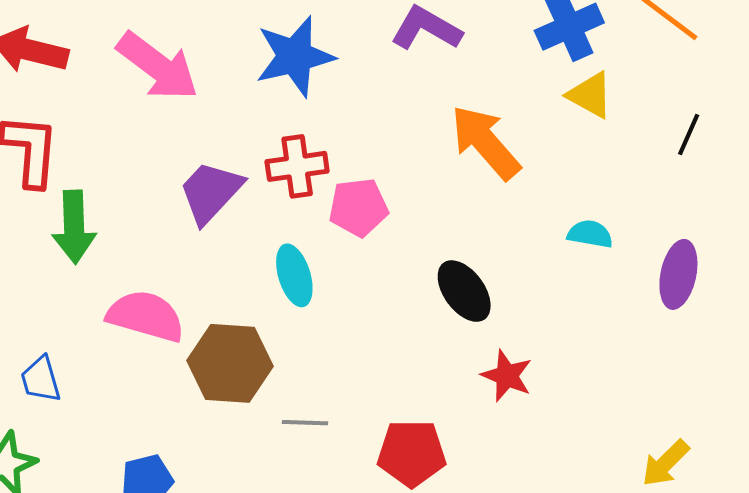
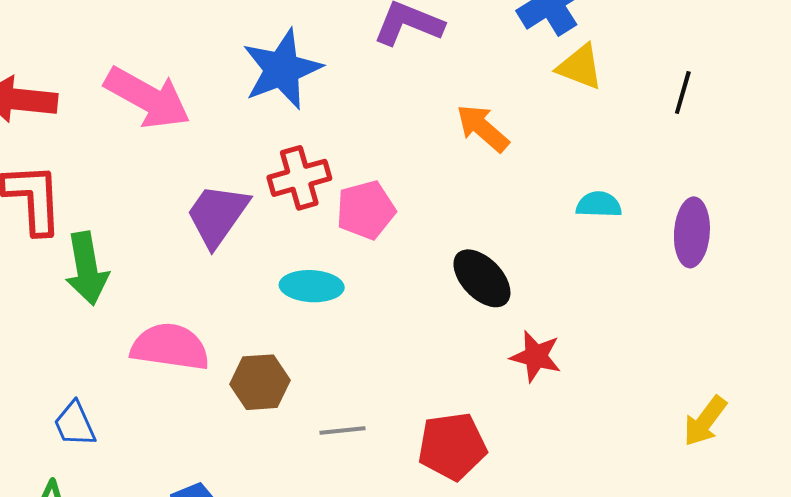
orange arrow: (485, 142) -> (483, 128), size x0.7
cyan ellipse: (294, 275) -> (312, 286), turned -62
brown hexagon: (230, 363) -> (260, 382), size x0.7

